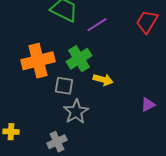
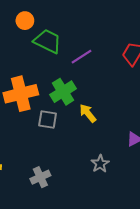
yellow arrow: (103, 80) -> (88, 113), turned -144
gray star: (76, 112) -> (100, 164), moved, size x0.7

